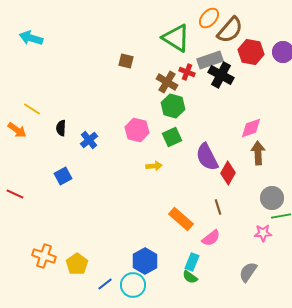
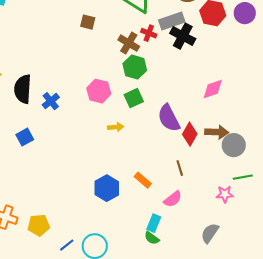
black semicircle: (61, 128) -> (23, 89), size x1.8
brown arrow: (258, 153) -> (217, 132), moved, turned 95
gray circle: (272, 198) -> (234, 145), moved
orange rectangle: (181, 219) -> (143, 180), size x0.7
blue hexagon: (145, 261) -> (107, 188), moved
yellow pentagon: (77, 264) -> (39, 225), turned 30

